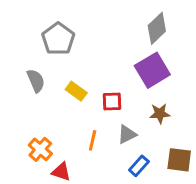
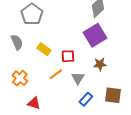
gray triangle: (127, 134) -> (78, 78), turned -32
orange line: (93, 140) -> (56, 74), moved, turned 40
orange cross: (40, 149) -> (20, 78), moved

